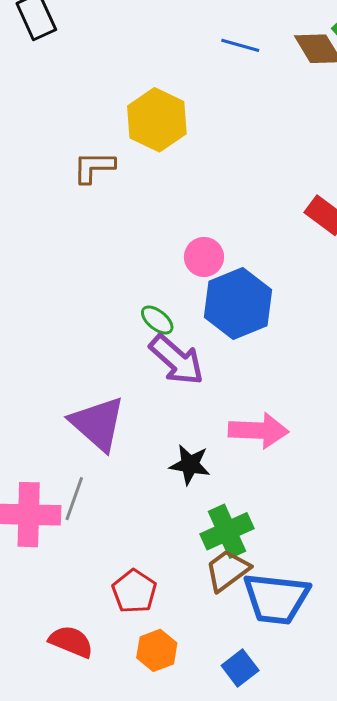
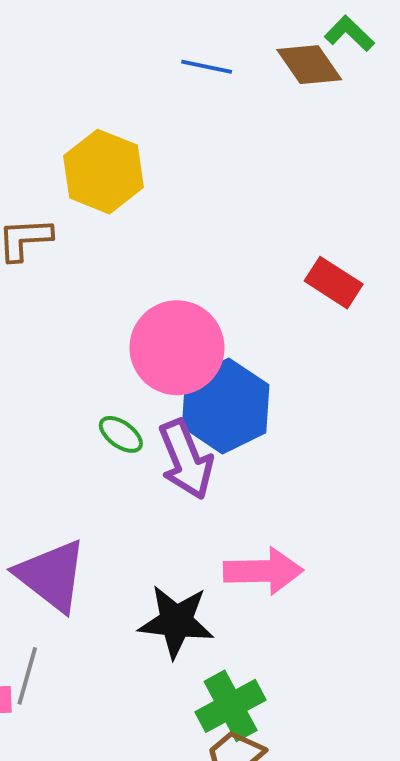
pink circle: (204, 257) -> (177, 348), size x1.8
purple arrow: (176, 360) -> (186, 459), moved, turned 30
black star: (190, 465) -> (176, 621), size x1.4

